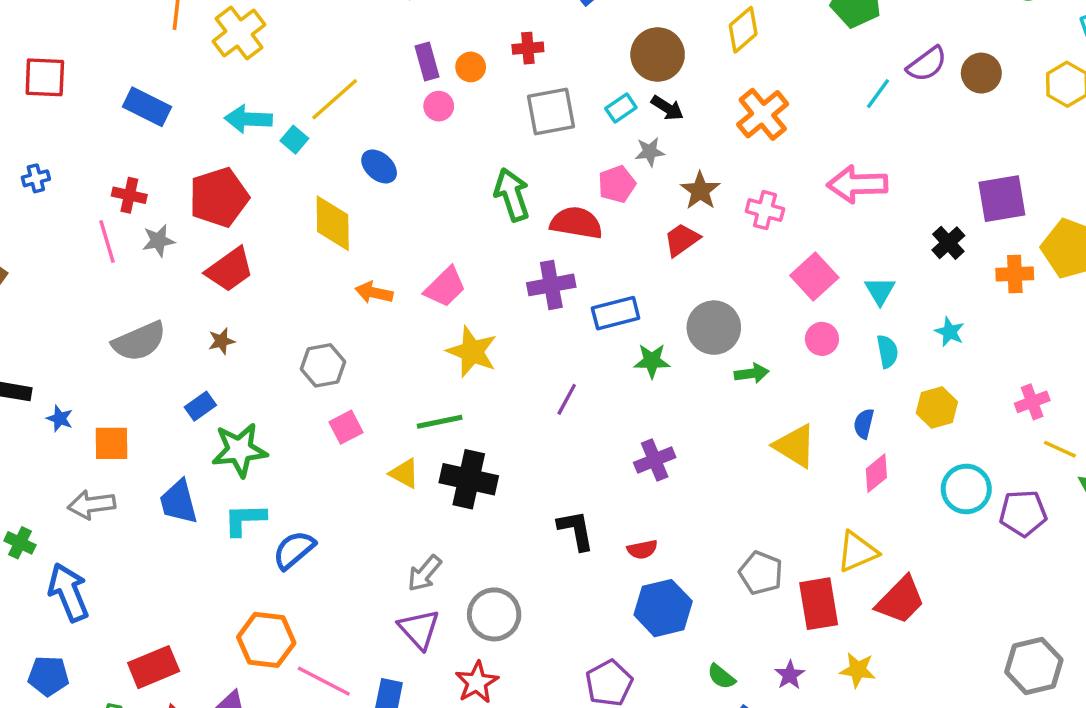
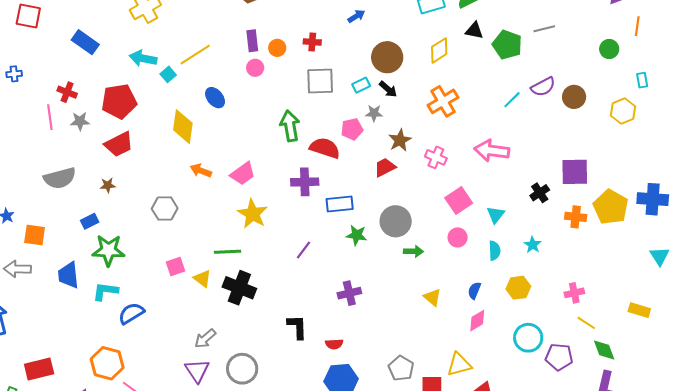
pink square: (346, 427) -> (175, 266), moved
yellow triangle: (795, 446) -> (432, 297), size x0.7

